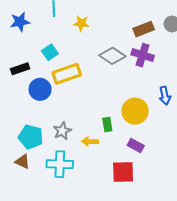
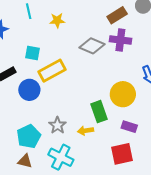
cyan square: (50, 52) -> (32, 53), turned -35
green rectangle: (107, 124) -> (99, 112), size x1.5
cyan pentagon: (31, 137) -> (29, 136), turned -30
cyan cross: (60, 164) -> (61, 157), turned 35

